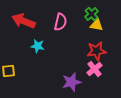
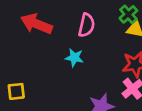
cyan star: (38, 46) -> (74, 58), moved

